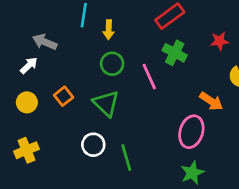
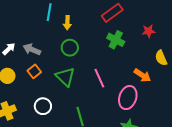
gray arrow: (45, 42) -> (32, 49), moved
pink line: (149, 77) -> (99, 78), moved
white circle: (93, 145) -> (43, 106), moved

